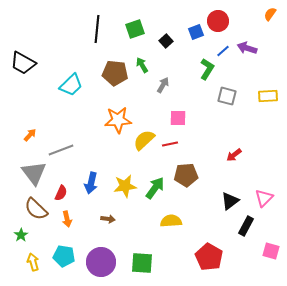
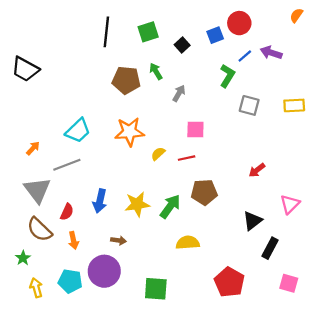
cyan trapezoid: (71, 85) -> (78, 131), moved
yellow semicircle: (144, 140) -> (158, 154), size x0.6
pink triangle: (264, 198) -> (290, 204), moved
pink square: (271, 251) -> (289, 283), moved
purple circle: (101, 262) -> (104, 271), moved

